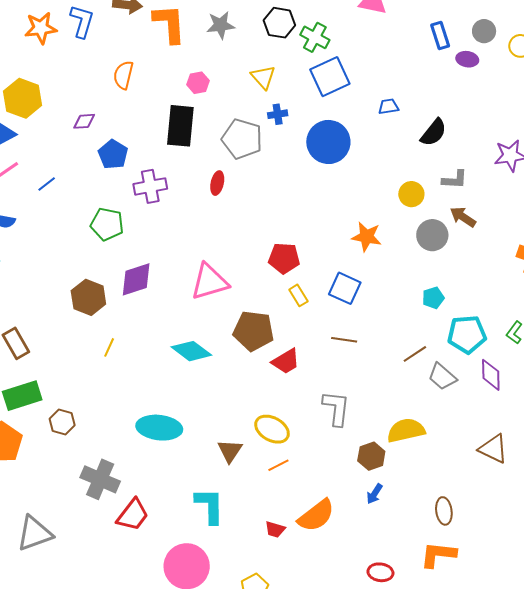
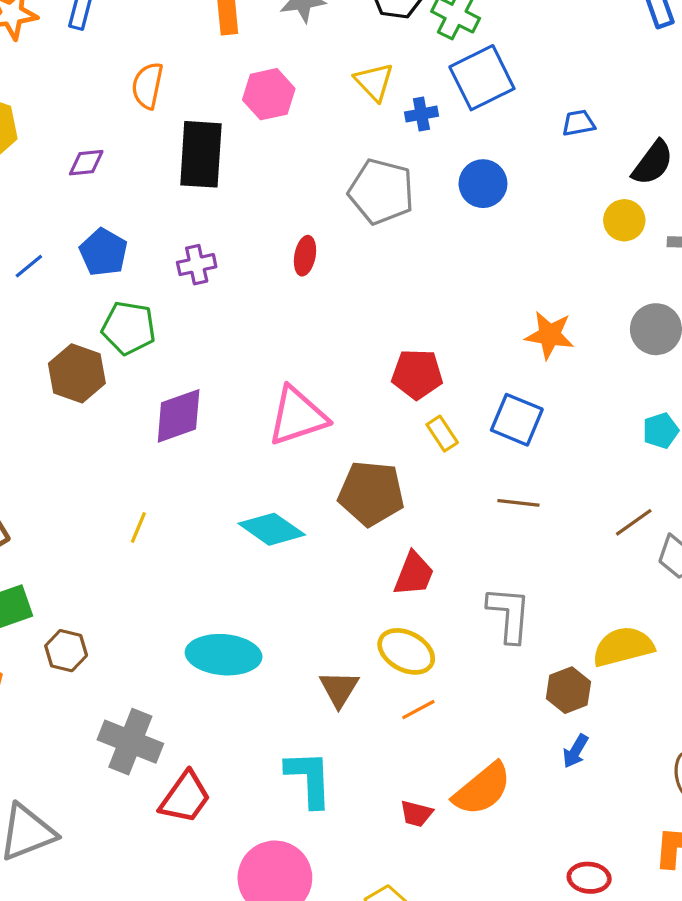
pink hexagon: (198, 83) -> (269, 94), size x1.4
blue cross: (278, 114) -> (421, 114), moved
black rectangle: (180, 126) -> (201, 154), moved
gray pentagon: (242, 139) -> (381, 192), moved
blue circle: (328, 142) -> (483, 184), size x0.7
blue pentagon: (113, 154) -> (103, 252), moved
purple cross: (150, 186) -> (197, 265), size x0.7
yellow circle: (411, 194) -> (624, 220), moved
brown hexagon: (88, 297) -> (77, 373), moved
red trapezoid: (286, 361) -> (414, 574), moved, turned -36

